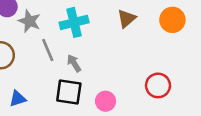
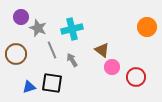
brown triangle: (127, 19) -> (102, 50), moved, turned -42
black square: (69, 92) -> (52, 83), moved
pink circle: (106, 101) -> (112, 67), moved

